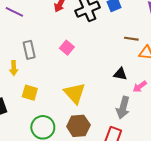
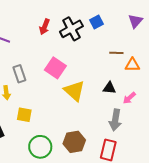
pink square: (67, 48) -> (55, 68), size x1.5
yellow triangle: (75, 93) -> (74, 91), moved

